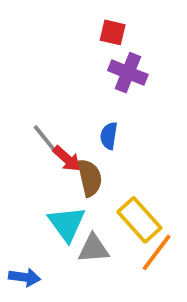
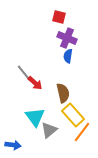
blue semicircle: (109, 136) -> (68, 56), moved
brown semicircle: (90, 178) -> (63, 93), moved
gray triangle: (94, 249) -> (49, 130), turned -36

